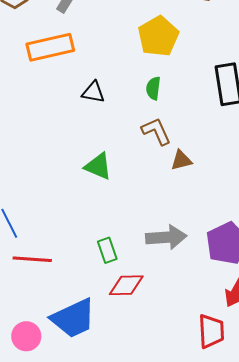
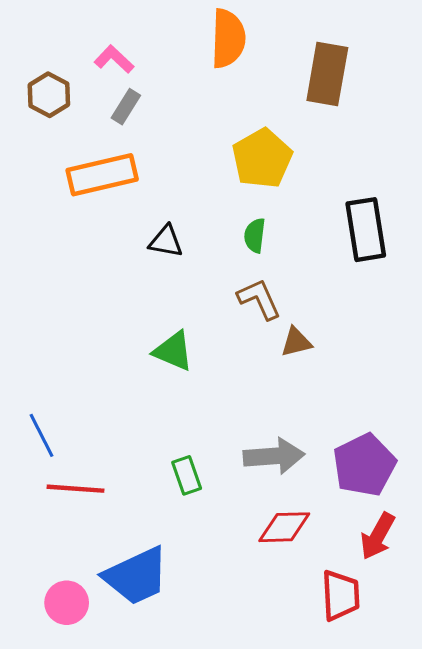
red diamond: (126, 285) -> (284, 527), moved

